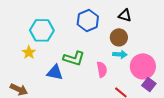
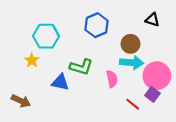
black triangle: (125, 15) -> (152, 20), moved
cyan arrow: (120, 54) -> (132, 63), size x1.5
purple square: (149, 84) -> (152, 94), moved

